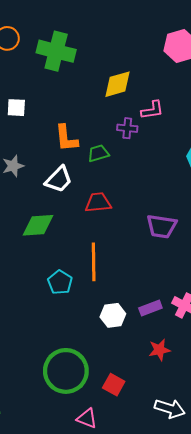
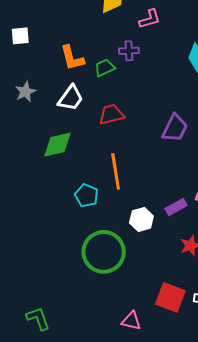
purple cross: (127, 128) -> (129, 51), moved
purple trapezoid: (162, 226) -> (175, 128), turned -64
green circle: (66, 371) -> (104, 252), moved
red square: (114, 385) -> (170, 297), moved, size x1.4

